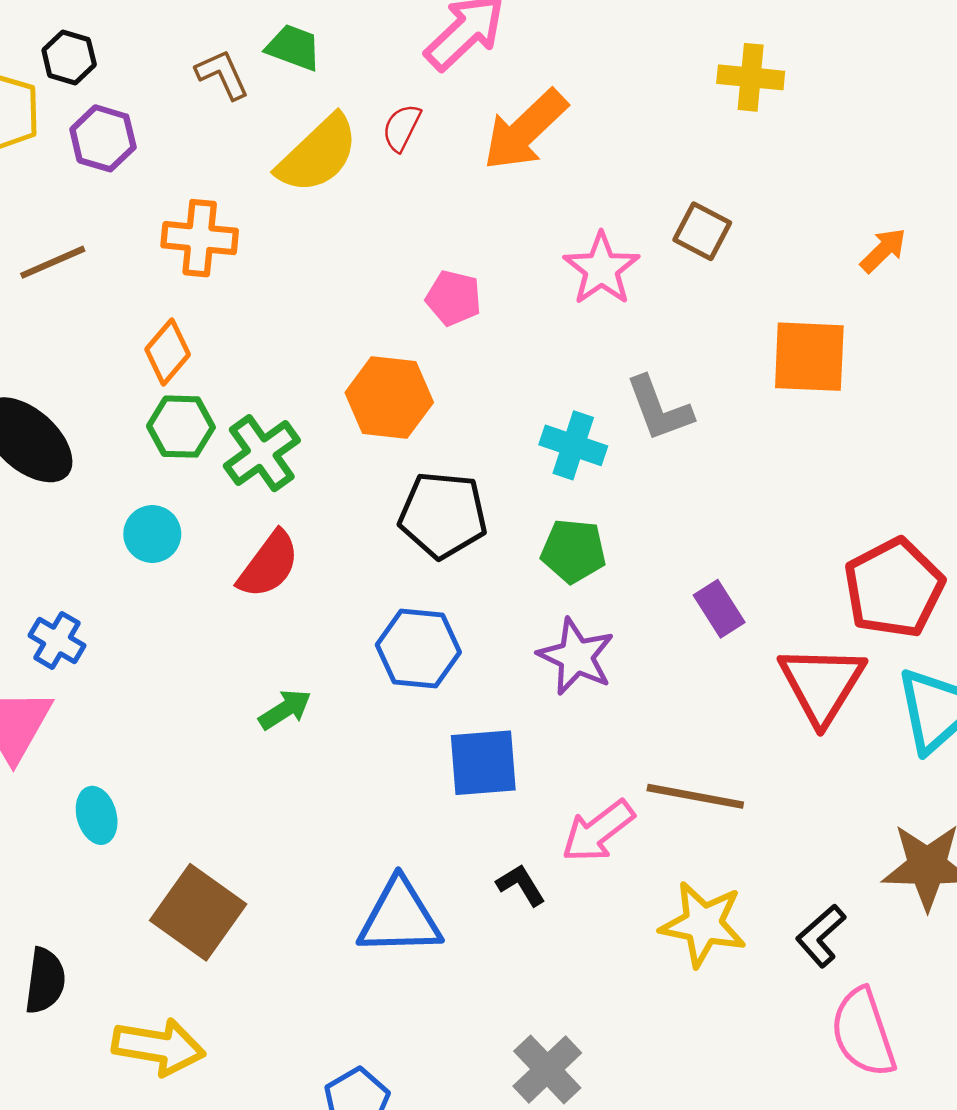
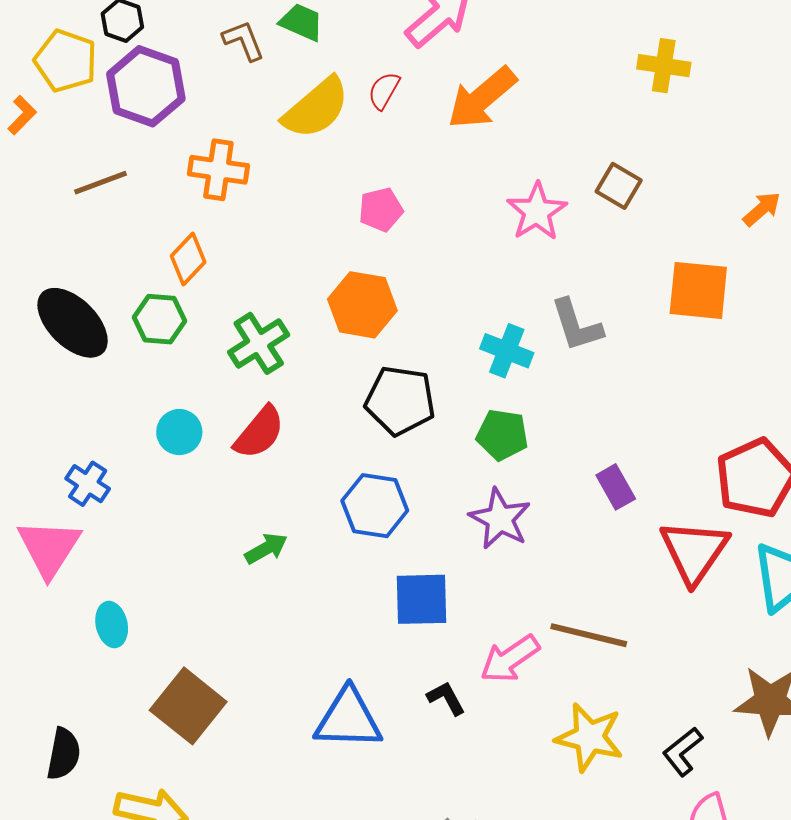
purple hexagon: (103, 138) -> (146, 86), size x1.5
pink pentagon: (454, 298) -> (381, 210), moved, turned -30
green hexagon: (181, 427) -> (160, 319), moved
cyan circle: (152, 534) -> (179, 432), moved

